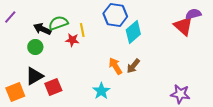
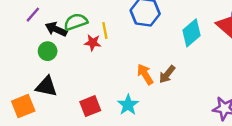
purple line: (10, 17) -> (33, 15), moved
cyan diamond: (133, 32) -> (191, 33), moved
black triangle: (34, 76) -> (46, 87), turned 42
red square: (53, 87) -> (90, 106), moved

